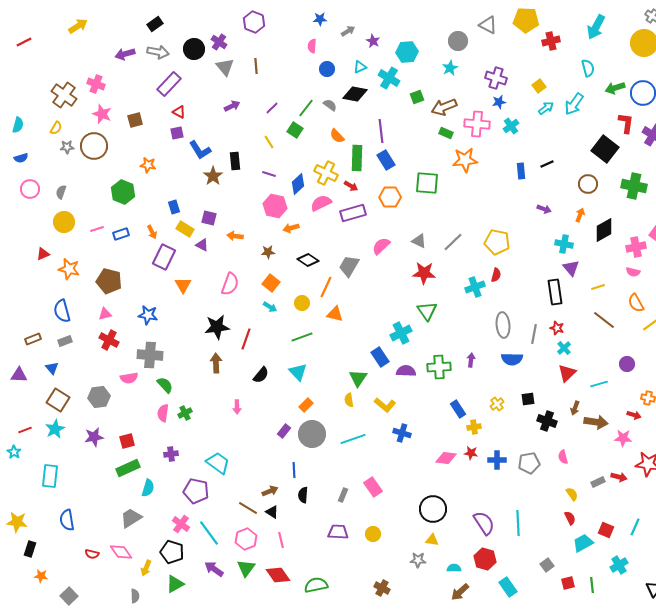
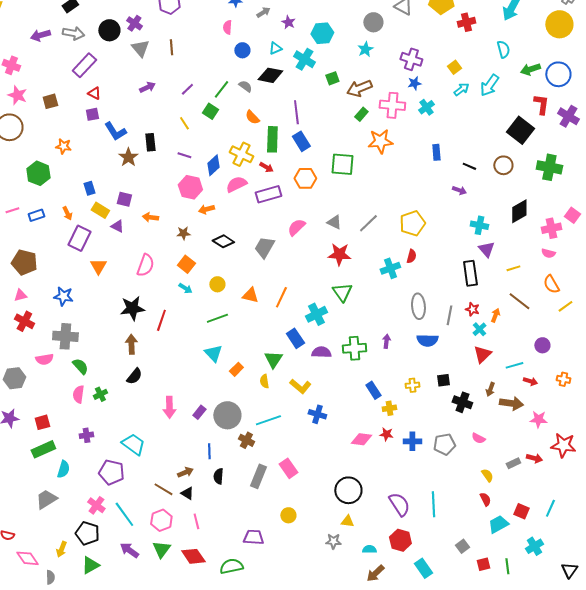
green rectangle: (446, 133) -> (361, 114), turned -72
black line: (547, 164) -> (469, 166), moved, turned 48
orange arrow: (580, 215) -> (495, 315), moved
yellow pentagon: (497, 242) -> (412, 223), turned -30
orange line: (326, 287) -> (281, 297), moved
black semicircle: (261, 375) -> (134, 376), moved
yellow cross: (497, 404) -> (412, 385), turned 32
orange rectangle: (306, 405) -> (236, 369), moved
pink arrow: (237, 407) -> (169, 407), moved, size x1.5
red arrow: (634, 415) -> (530, 381), moved
pink semicircle: (563, 457) -> (478, 438), turned -48
gray rectangle: (343, 495) -> (258, 476), size x1.6
purple trapezoid: (338, 532) -> (253, 537), moved
pink diamond: (121, 552) -> (27, 558), moved
brown cross: (382, 588) -> (246, 440), moved

